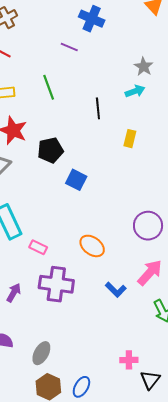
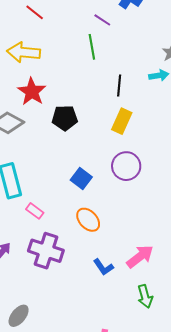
green line: (49, 87) -> (92, 47), moved
yellow rectangle: (130, 139) -> (122, 121), moved, size x1.4
blue square: (76, 180) -> (81, 179), moved
purple circle: (148, 226) -> (126, 166), moved

